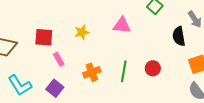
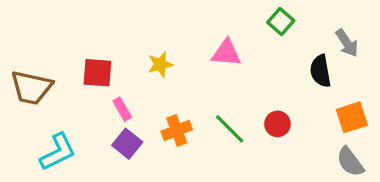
green line: (124, 71) -> (230, 129), turned -55
cyan L-shape: (20, 85) -> (58, 152), turned -85
purple square: (55, 88) -> (127, 144), moved

